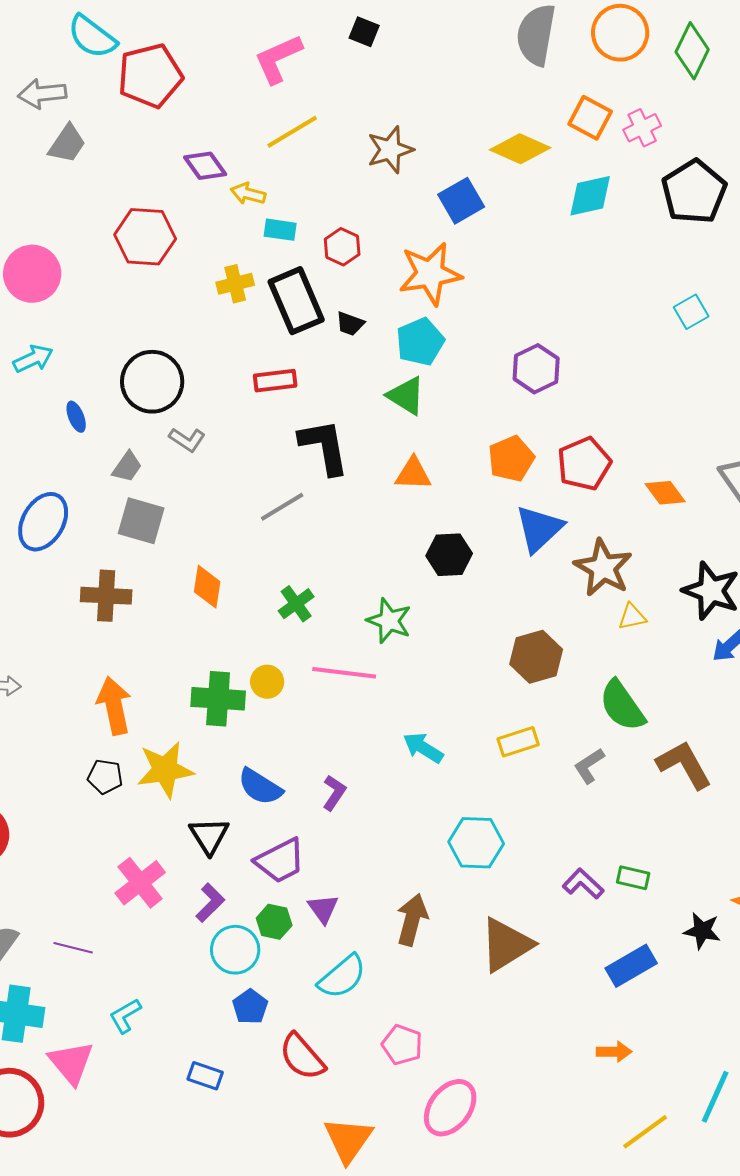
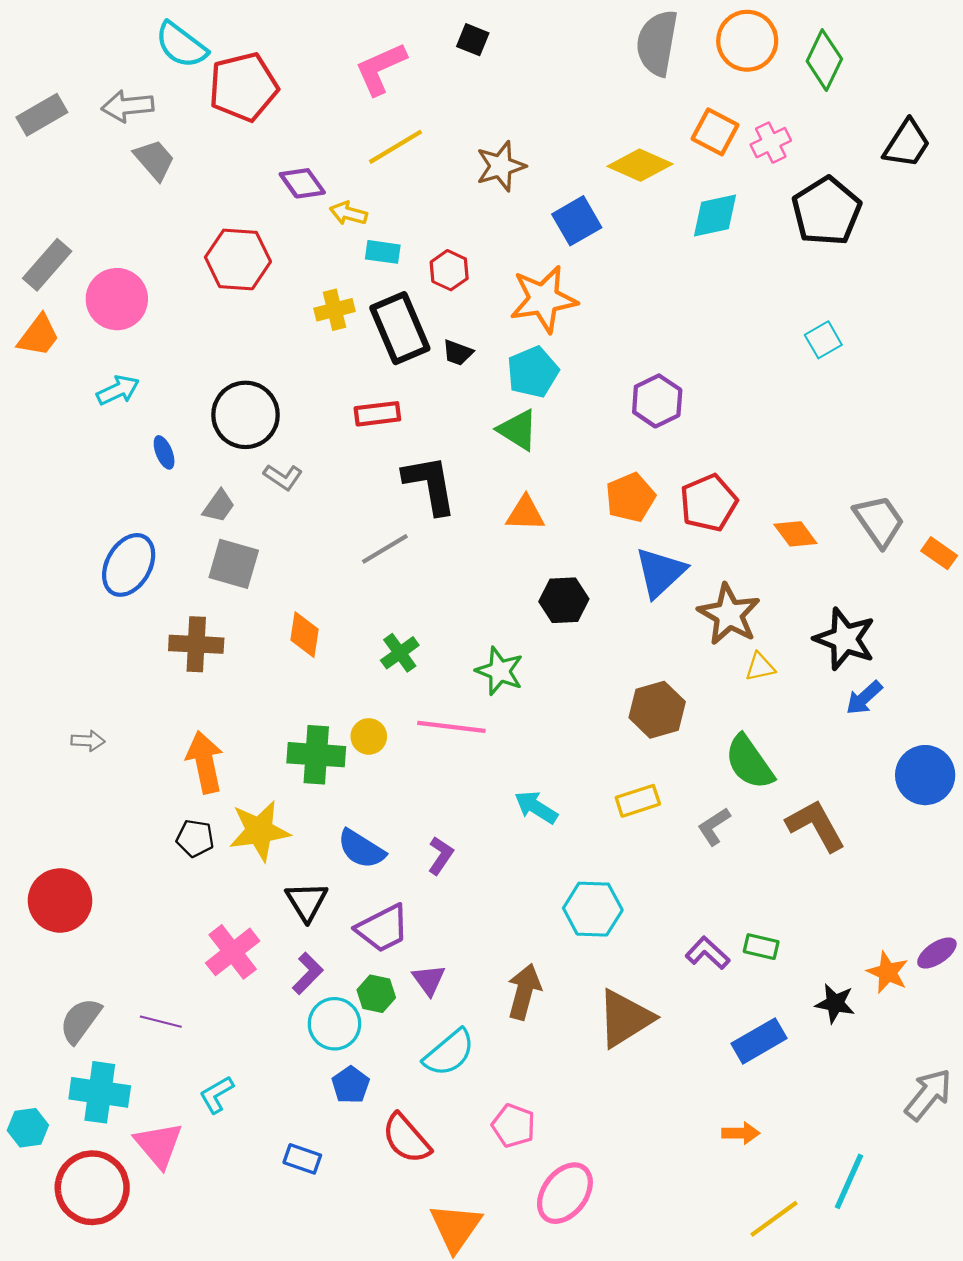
gray trapezoid: (67, 144) -> (154, 160), turned -75

